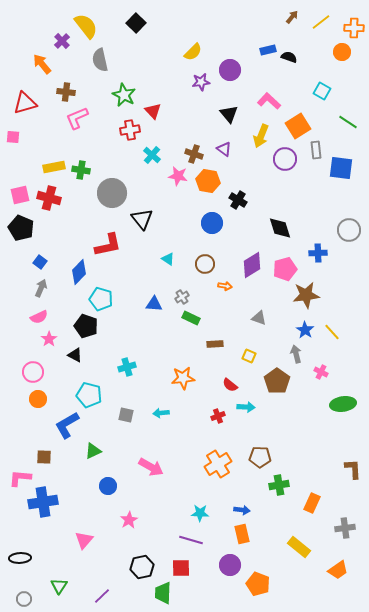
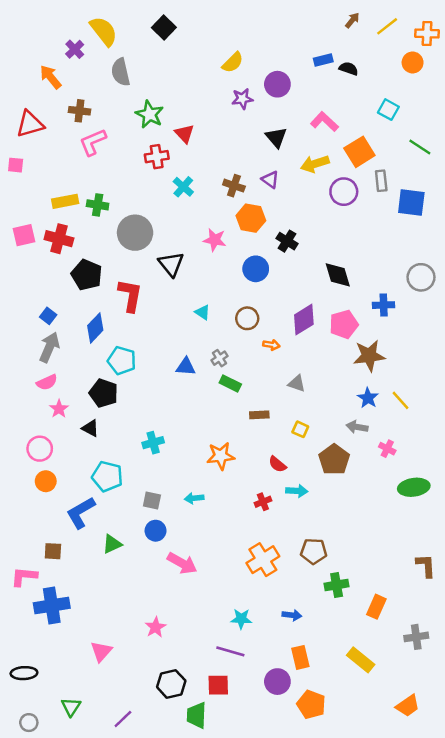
yellow arrow: (261, 136) -> (315, 164), turned 50
pink star: (178, 176) -> (215, 240), moved
black pentagon: (21, 228) -> (87, 275), moved
red L-shape: (108, 245) -> (130, 295), turned -68
gray arrow: (41, 288) -> (49, 347), size x1.4
gray triangle: (259, 318) -> (297, 383), moved
gray arrow: (296, 354) -> (357, 427), turned -66
blue circle: (108, 486) -> (156, 531), moved
orange rectangle: (242, 534) -> (300, 657), moved
orange trapezoid: (338, 570) -> (408, 706), moved

